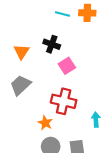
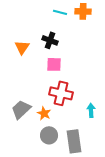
pink square: (67, 66) -> (54, 64), moved, turned 35
gray trapezoid: (20, 85) -> (21, 109), moved

